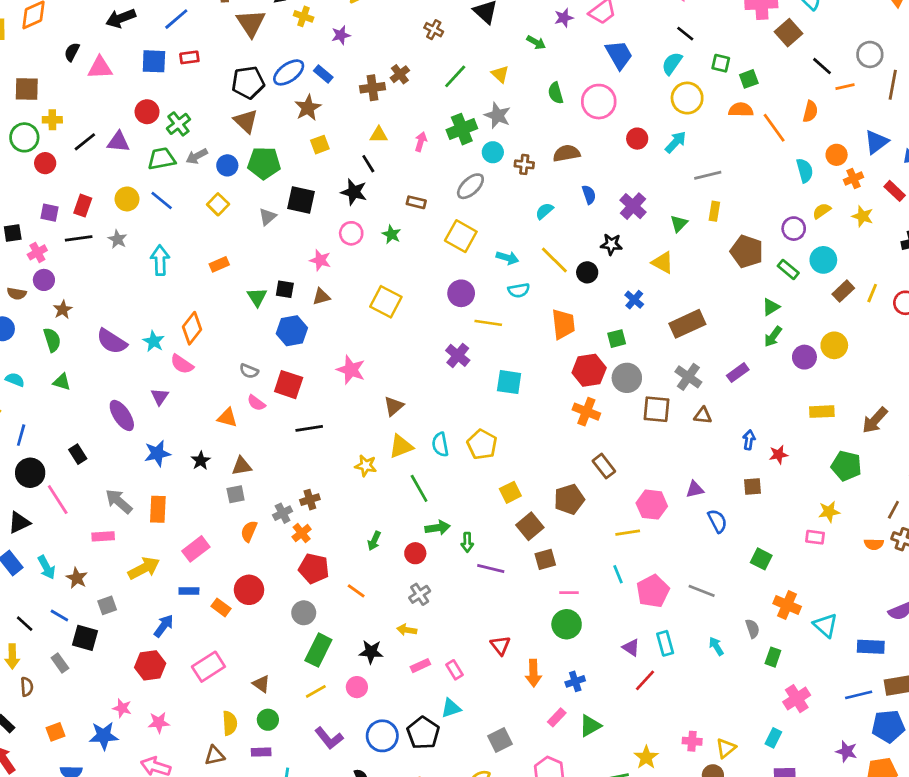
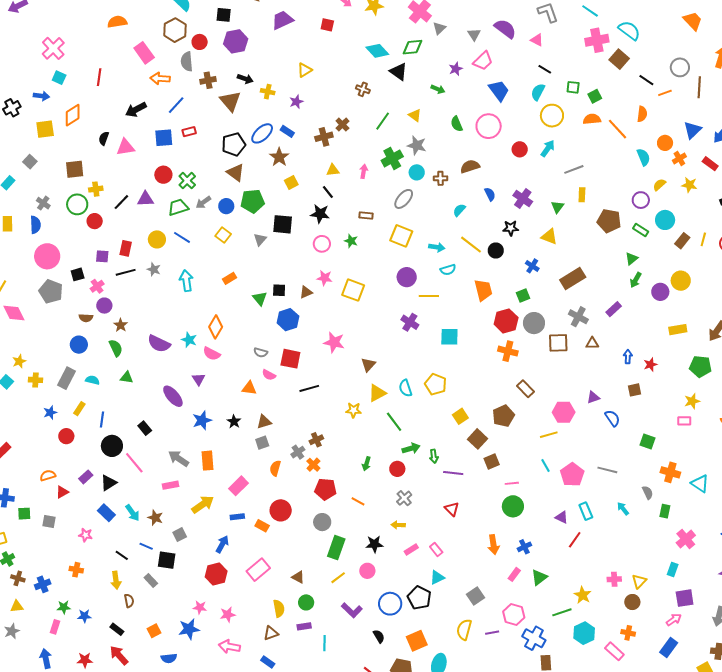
pink star: (320, 260) -> (325, 278), moved
red triangle: (500, 645) -> (452, 509), moved

